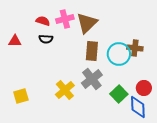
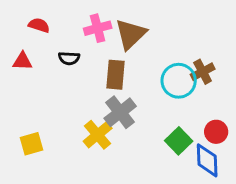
red semicircle: (43, 21) -> (39, 25), moved
brown cross: (135, 48) -> (203, 72), turned -35
brown rectangle: (92, 51) -> (116, 75), moved
gray cross: (92, 79) -> (120, 112), moved

